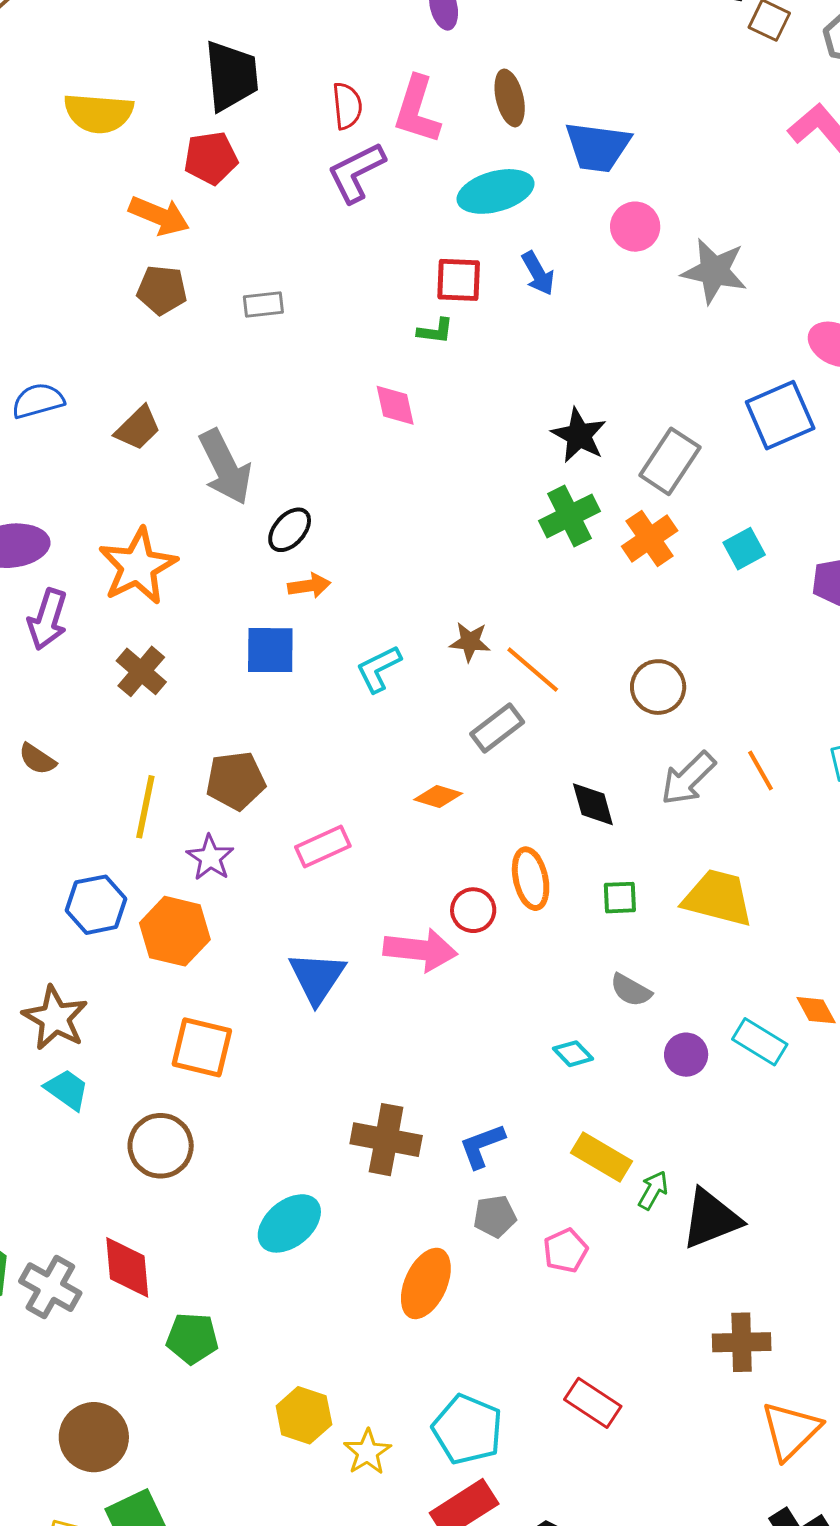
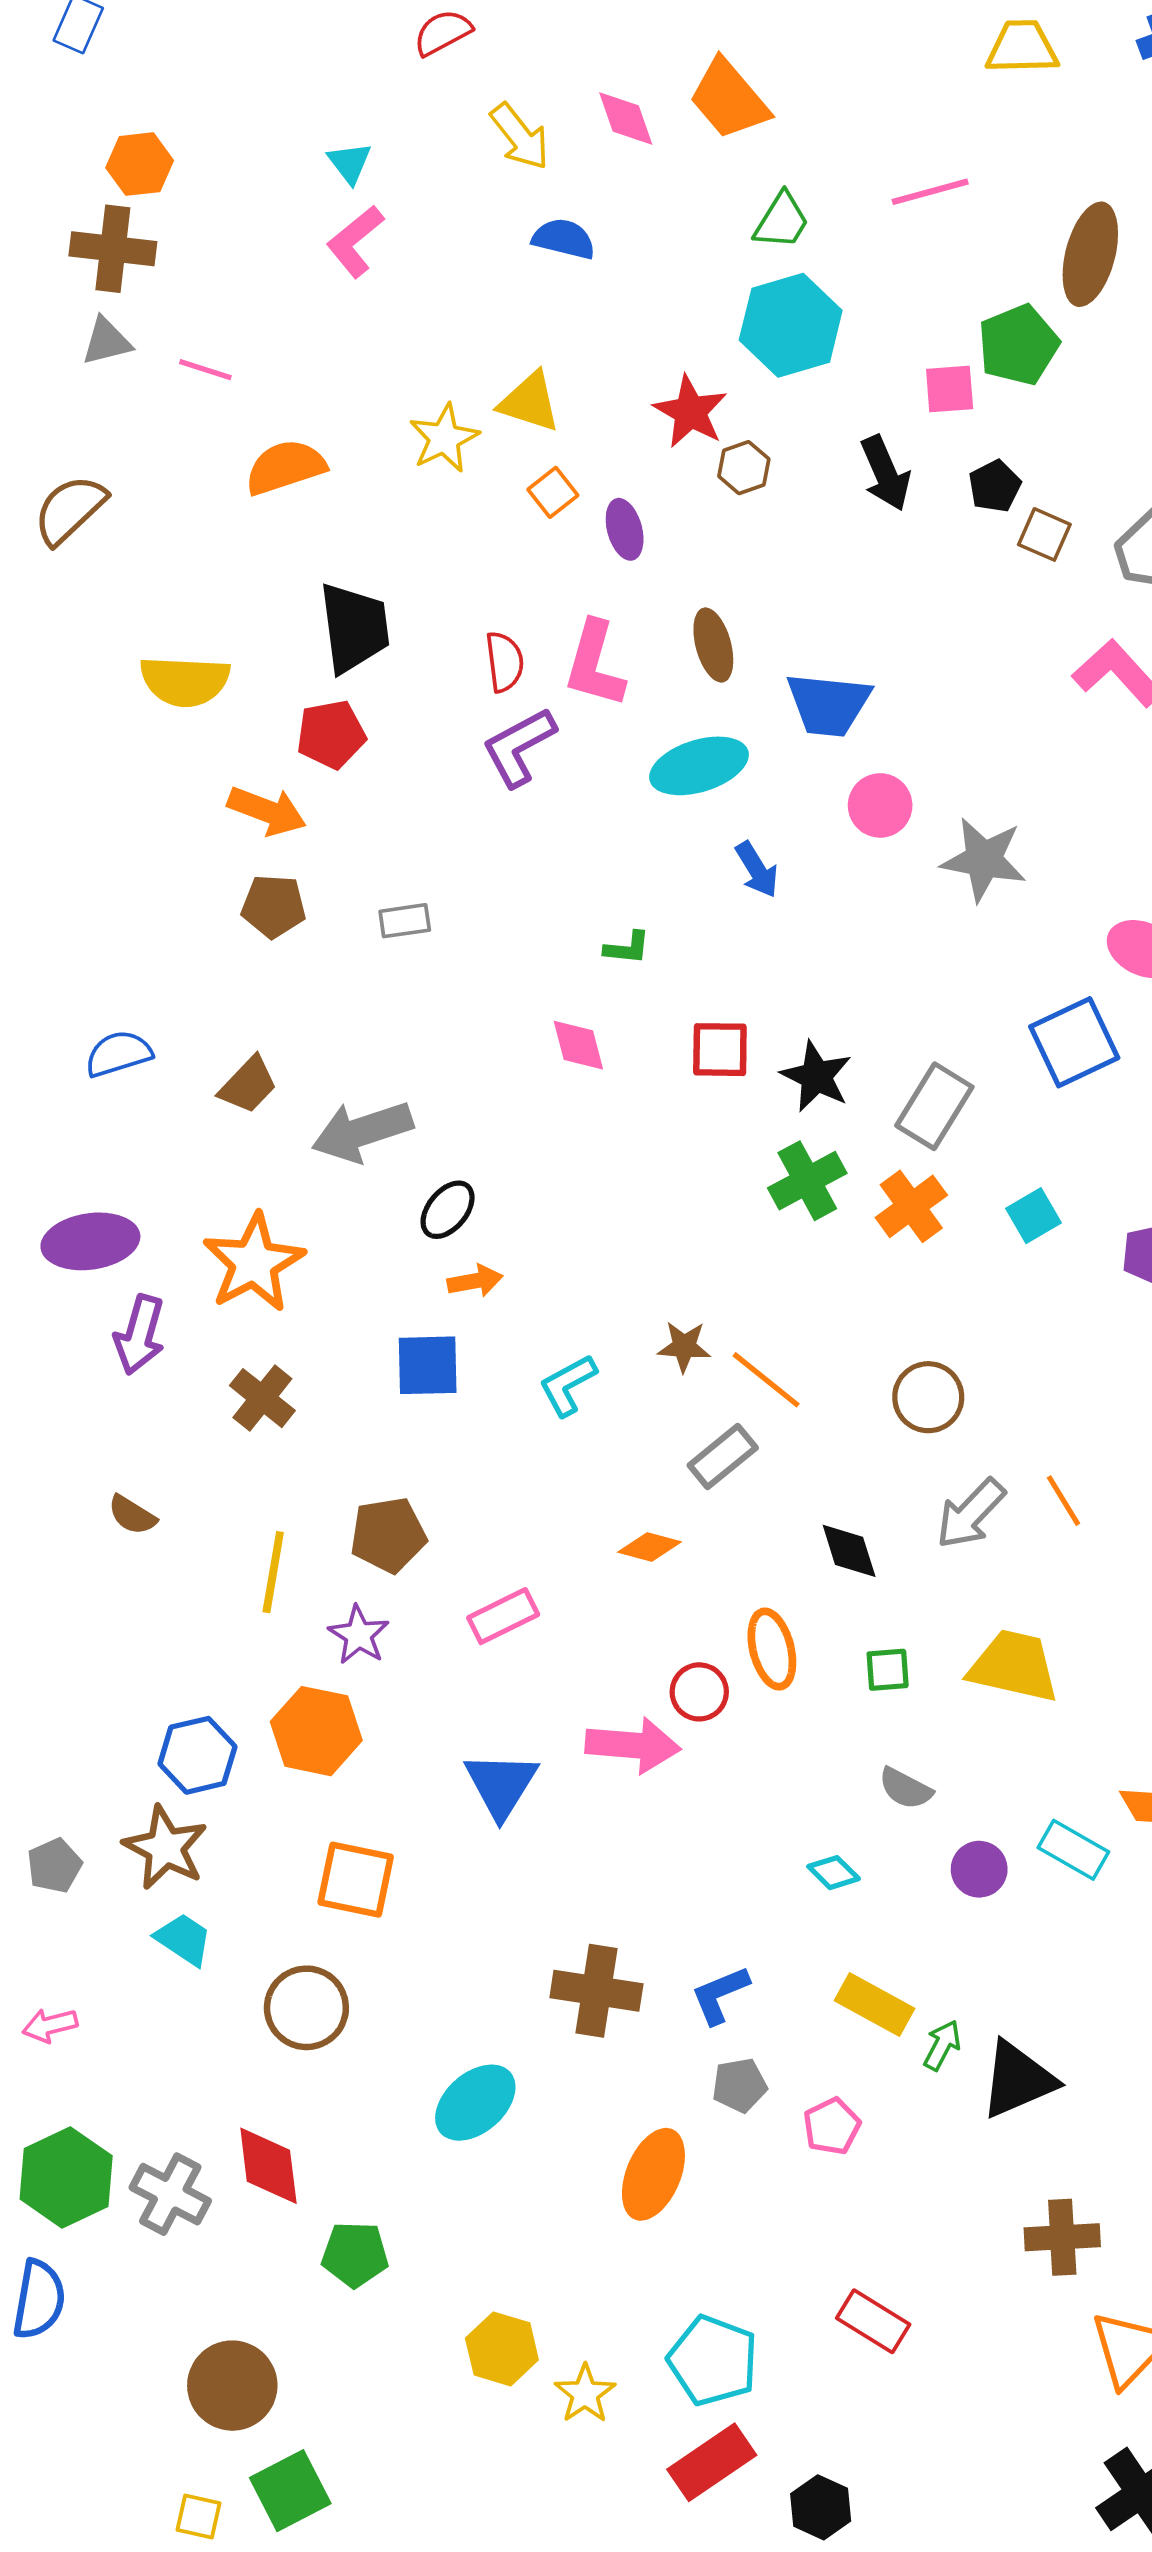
red square: (459, 280) -> (720, 1050), moved
gray arrow: (225, 467) -> (362, 1131), turned 100
blue hexagon: (96, 905) -> (197, 1755), moved

